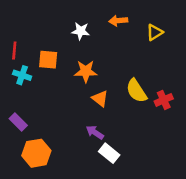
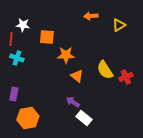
white star: (81, 31) -> (23, 25), moved
orange square: (48, 60) -> (47, 37), moved
purple rectangle: (18, 122) -> (14, 94), turned 56

